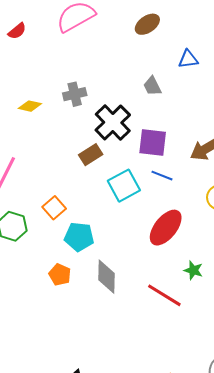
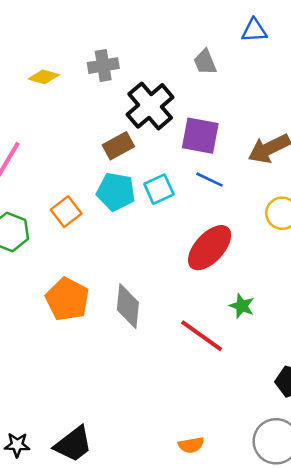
cyan square: (124, 186) -> (159, 189), size x0.7
cyan pentagon: (79, 237) -> (116, 192), moved
orange pentagon: (60, 275) -> (67, 299), size x1.5

